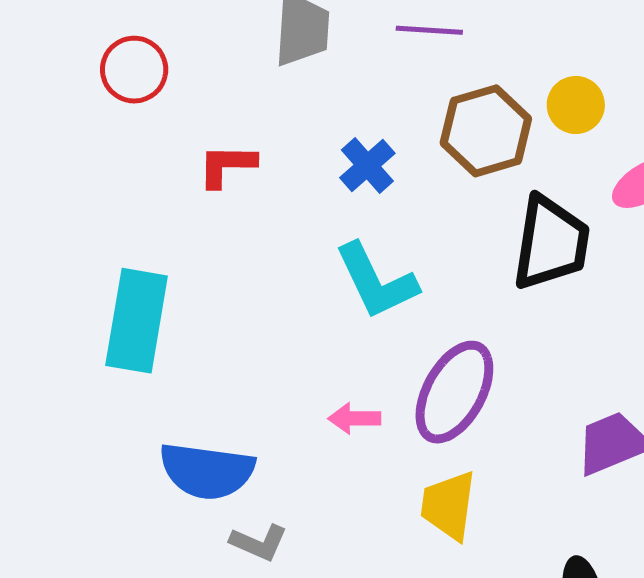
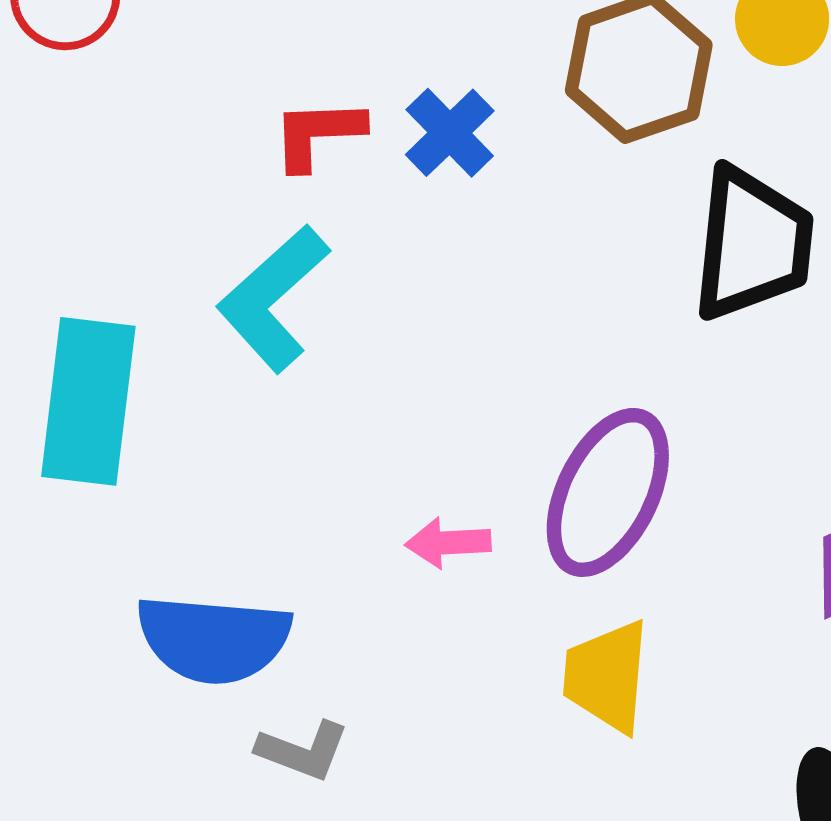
red L-shape: (227, 165) -> (318, 134), moved
cyan L-shape: (376, 281) -> (273, 298), moved, turned 76

